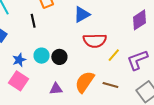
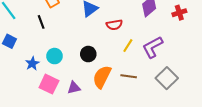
red semicircle: (95, 41) -> (114, 25), moved, size x0.7
black circle: (59, 57) -> (88, 54), moved
pink square: (18, 81) -> (49, 84), moved

